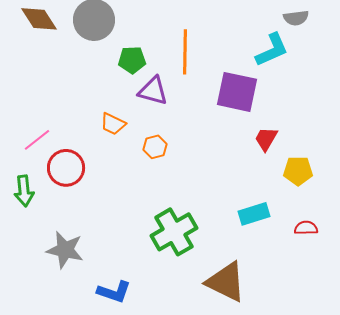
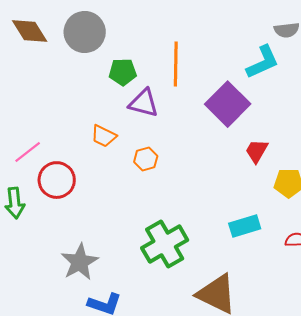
purple square: (237, 92) -> (228, 104), turned 33
gray star: (65, 250) -> (80, 262), moved, turned 30

